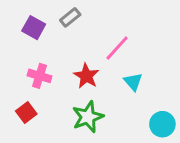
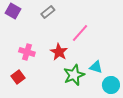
purple square: (34, 28) -> (13, 11), moved
cyan triangle: (133, 82) -> (96, 67), moved, turned -32
green star: (88, 117) -> (74, 75), moved

